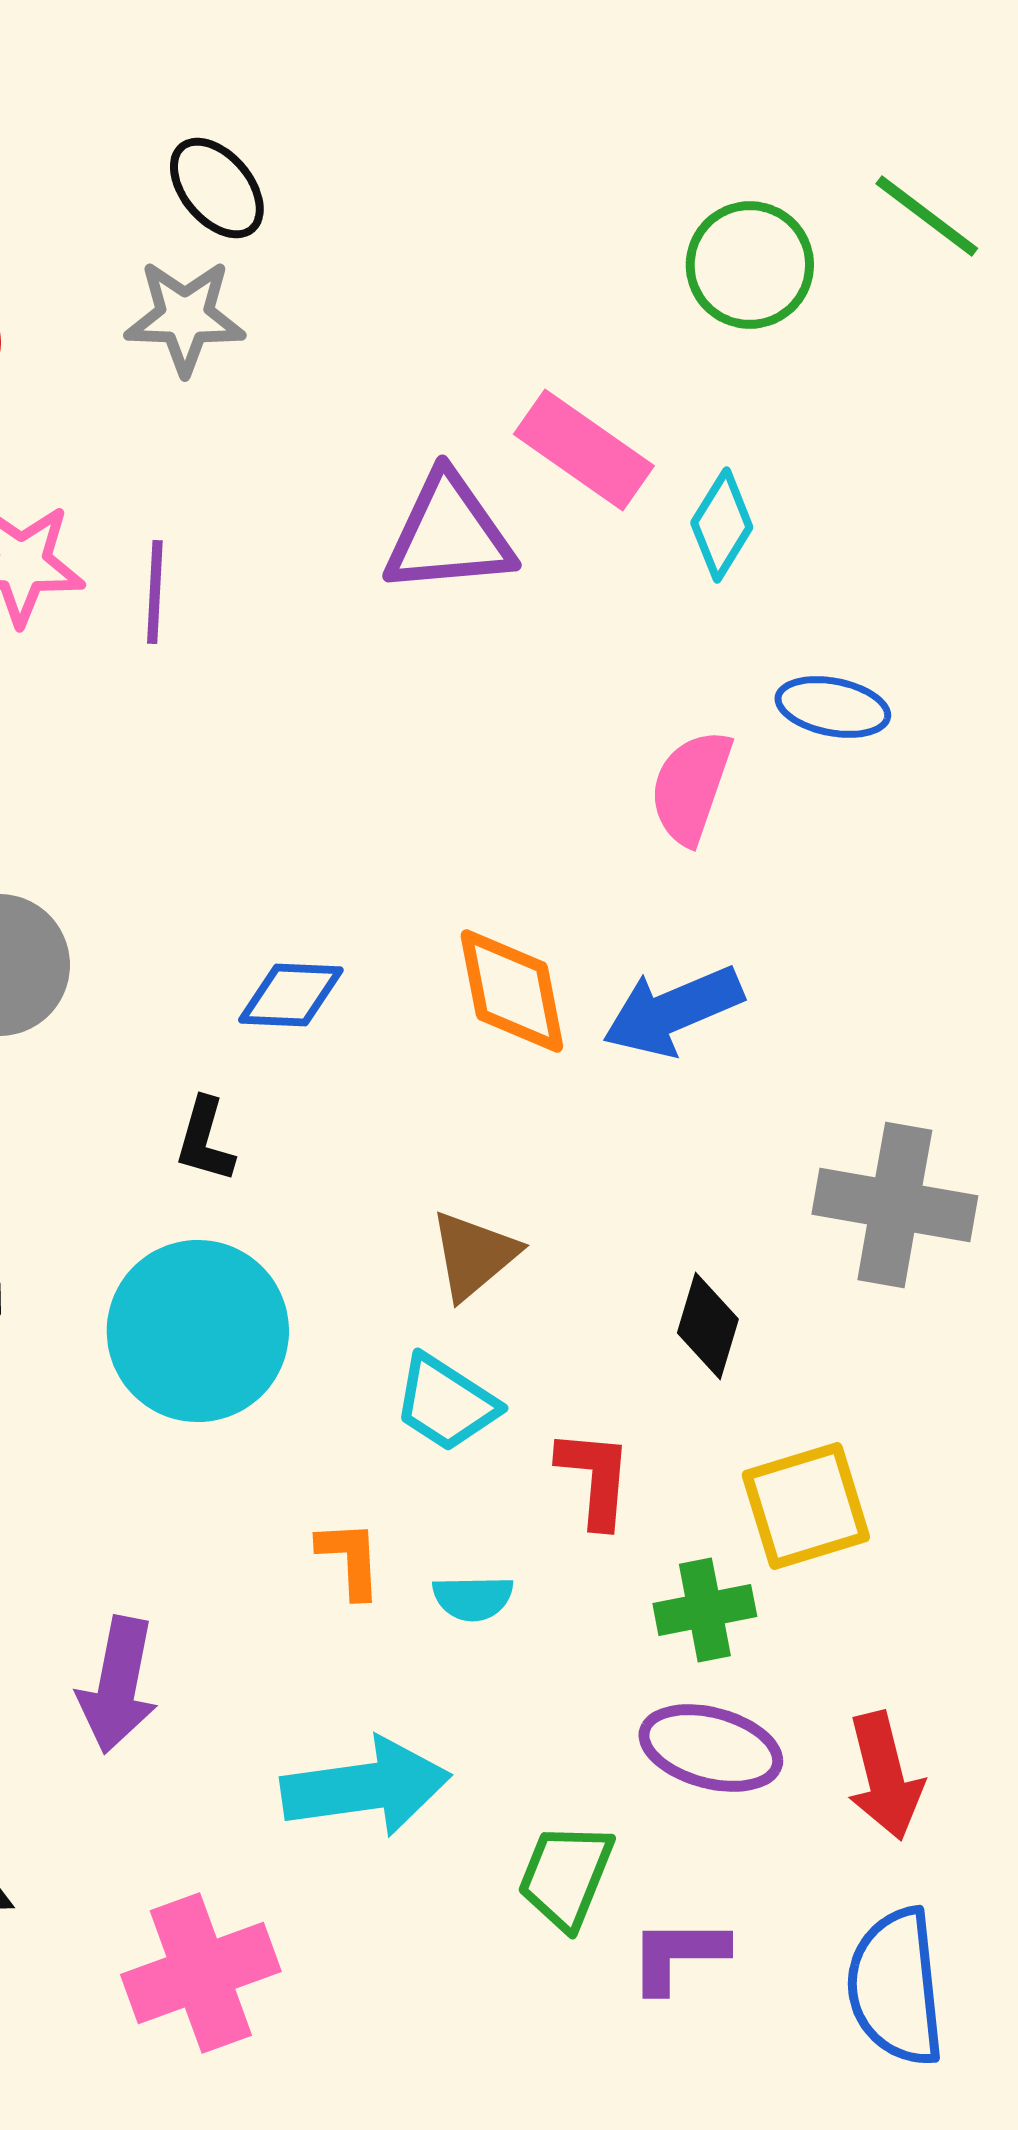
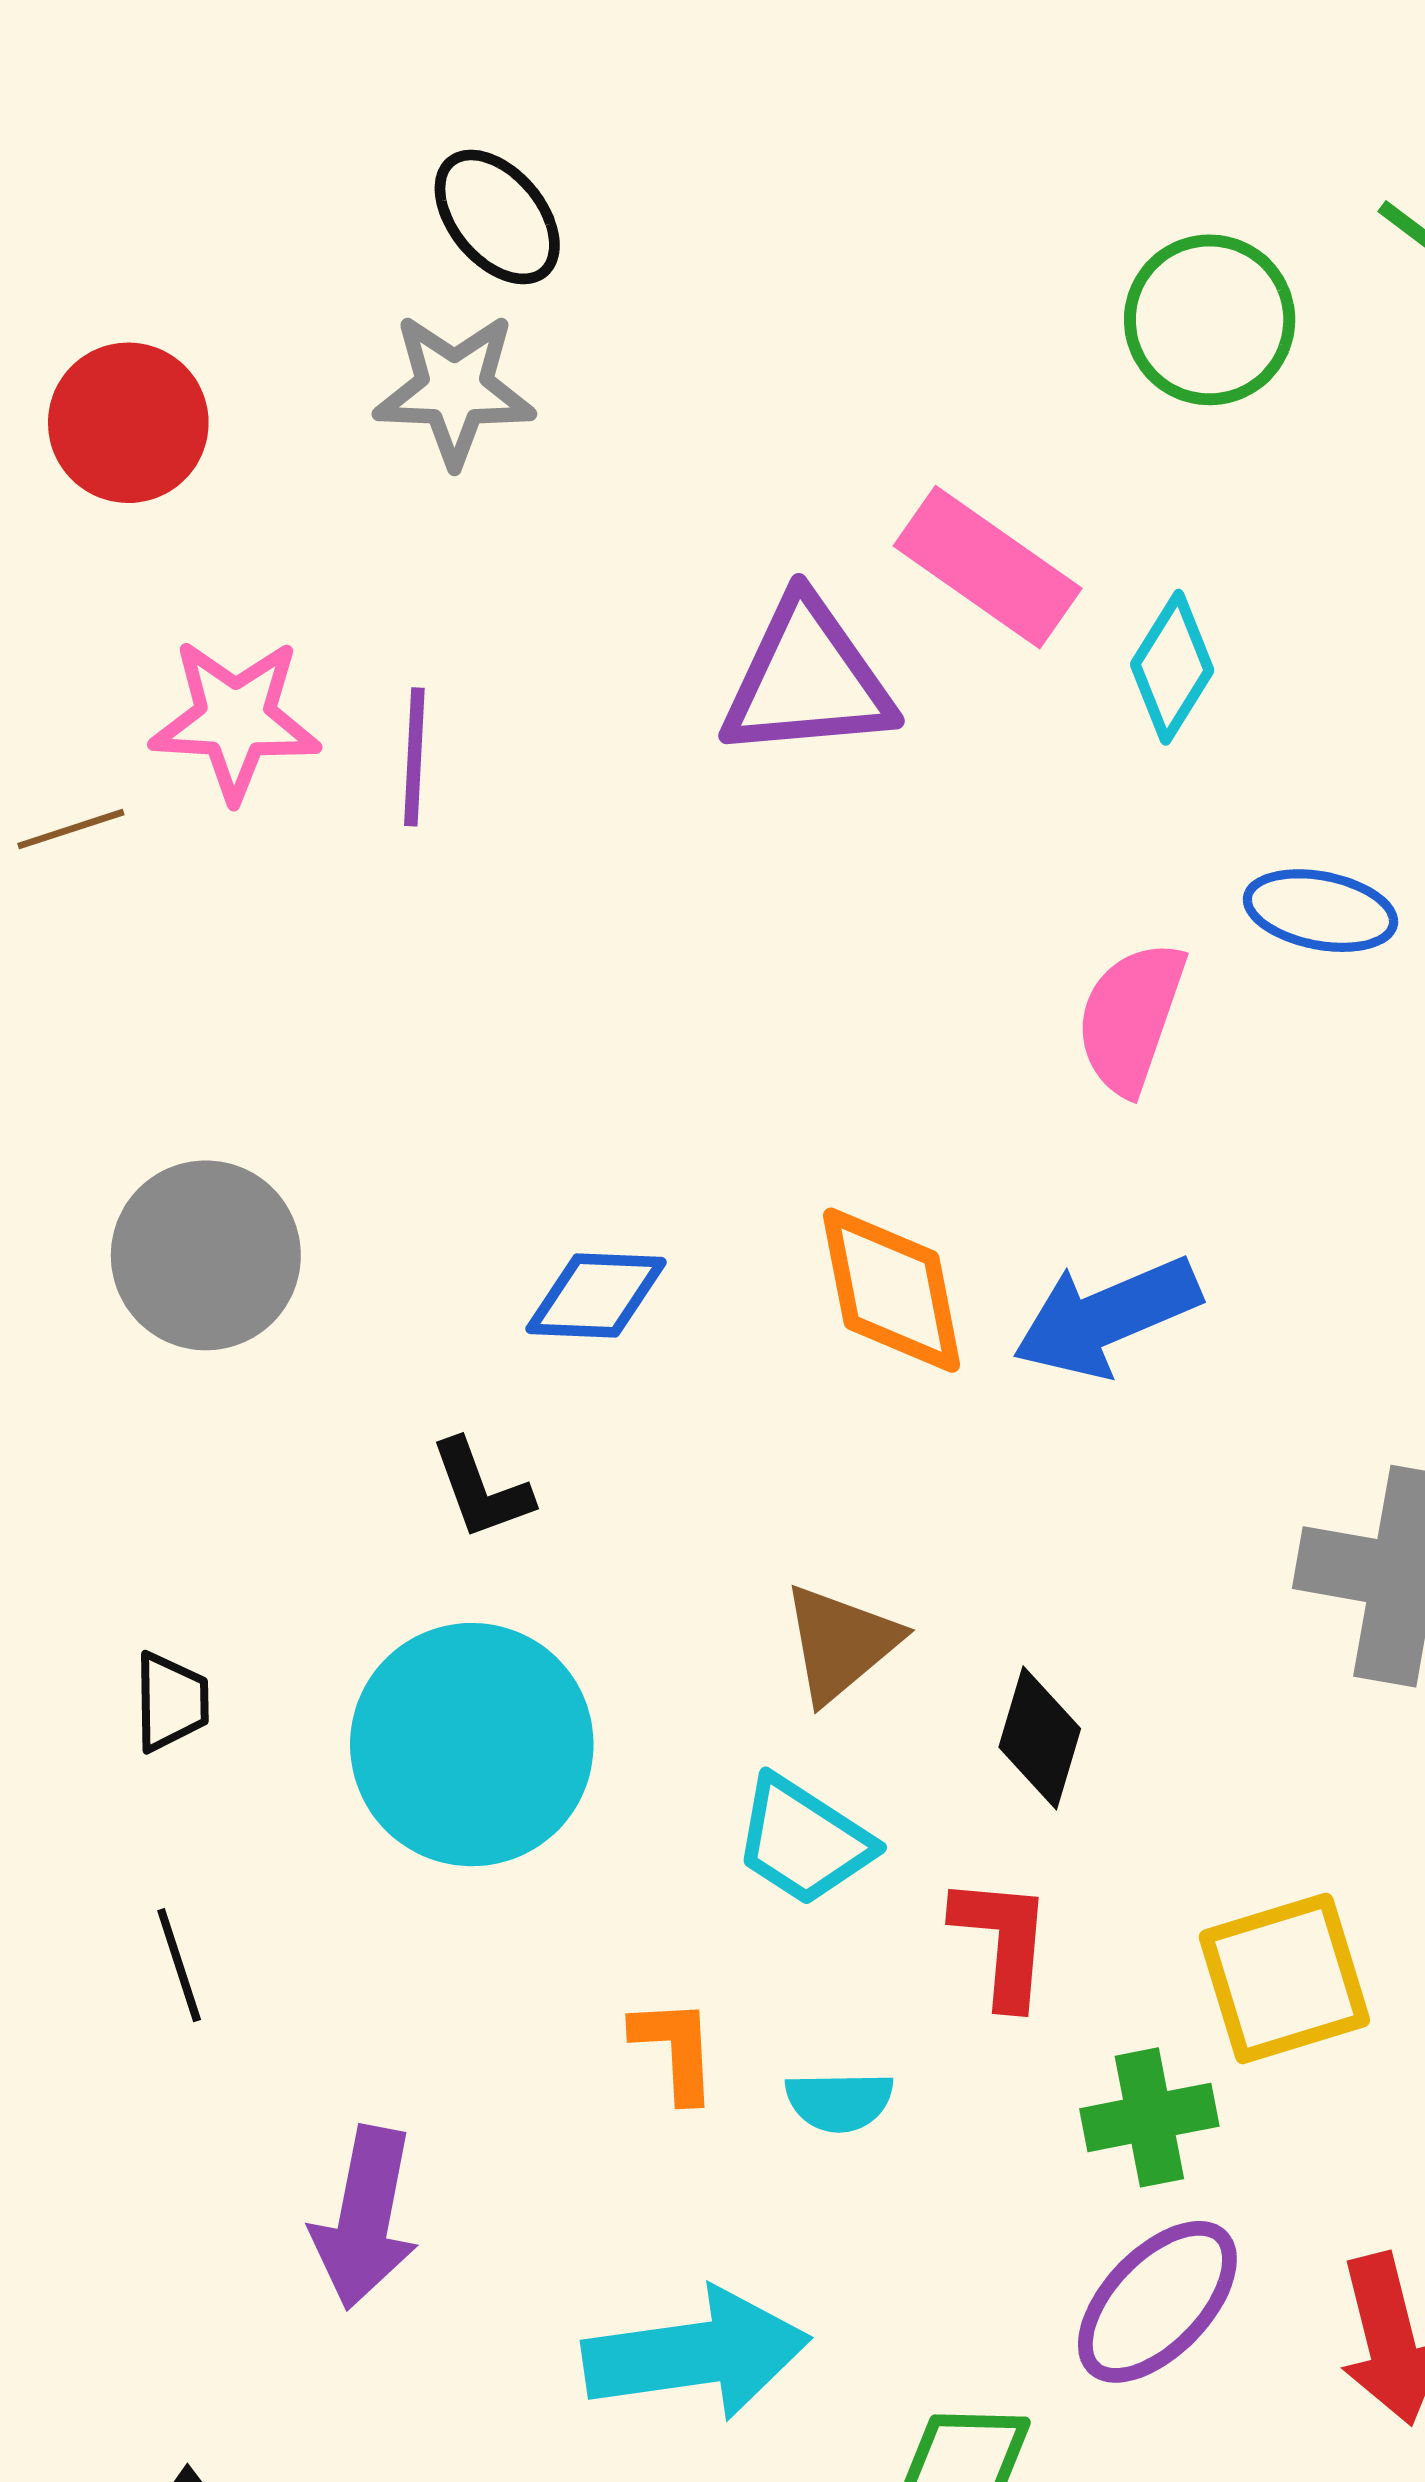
black L-shape: (205, 1140) -> (481, 1489), turned -36
black diamond: (708, 1326) -> (1040, 1738), moved
purple ellipse: (711, 1748) -> (1157, 2302), turned -61

